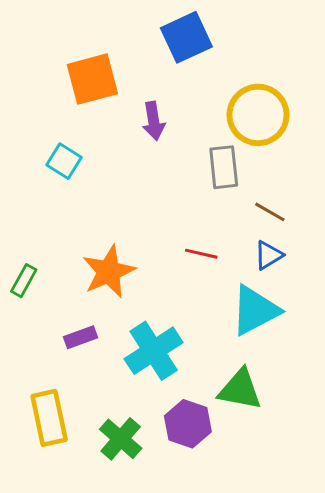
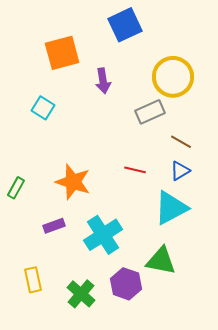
gray rectangle: (224, 167) -> (150, 112), turned 72
orange star: (109, 272) -> (73, 182), turned -30
yellow rectangle: (49, 418) -> (33, 280), size x0.7

